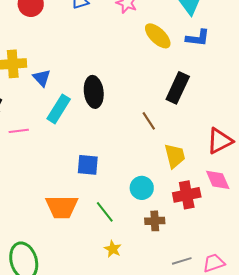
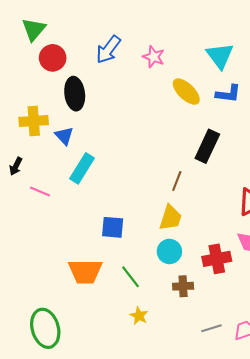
black ellipse: (94, 92) -> (75, 94), moved
brown line: (149, 121) -> (177, 181), turned 54
pink line: (19, 131) -> (40, 192), turned 30
yellow trapezoid: (175, 156) -> (170, 218), moved, turned 32

